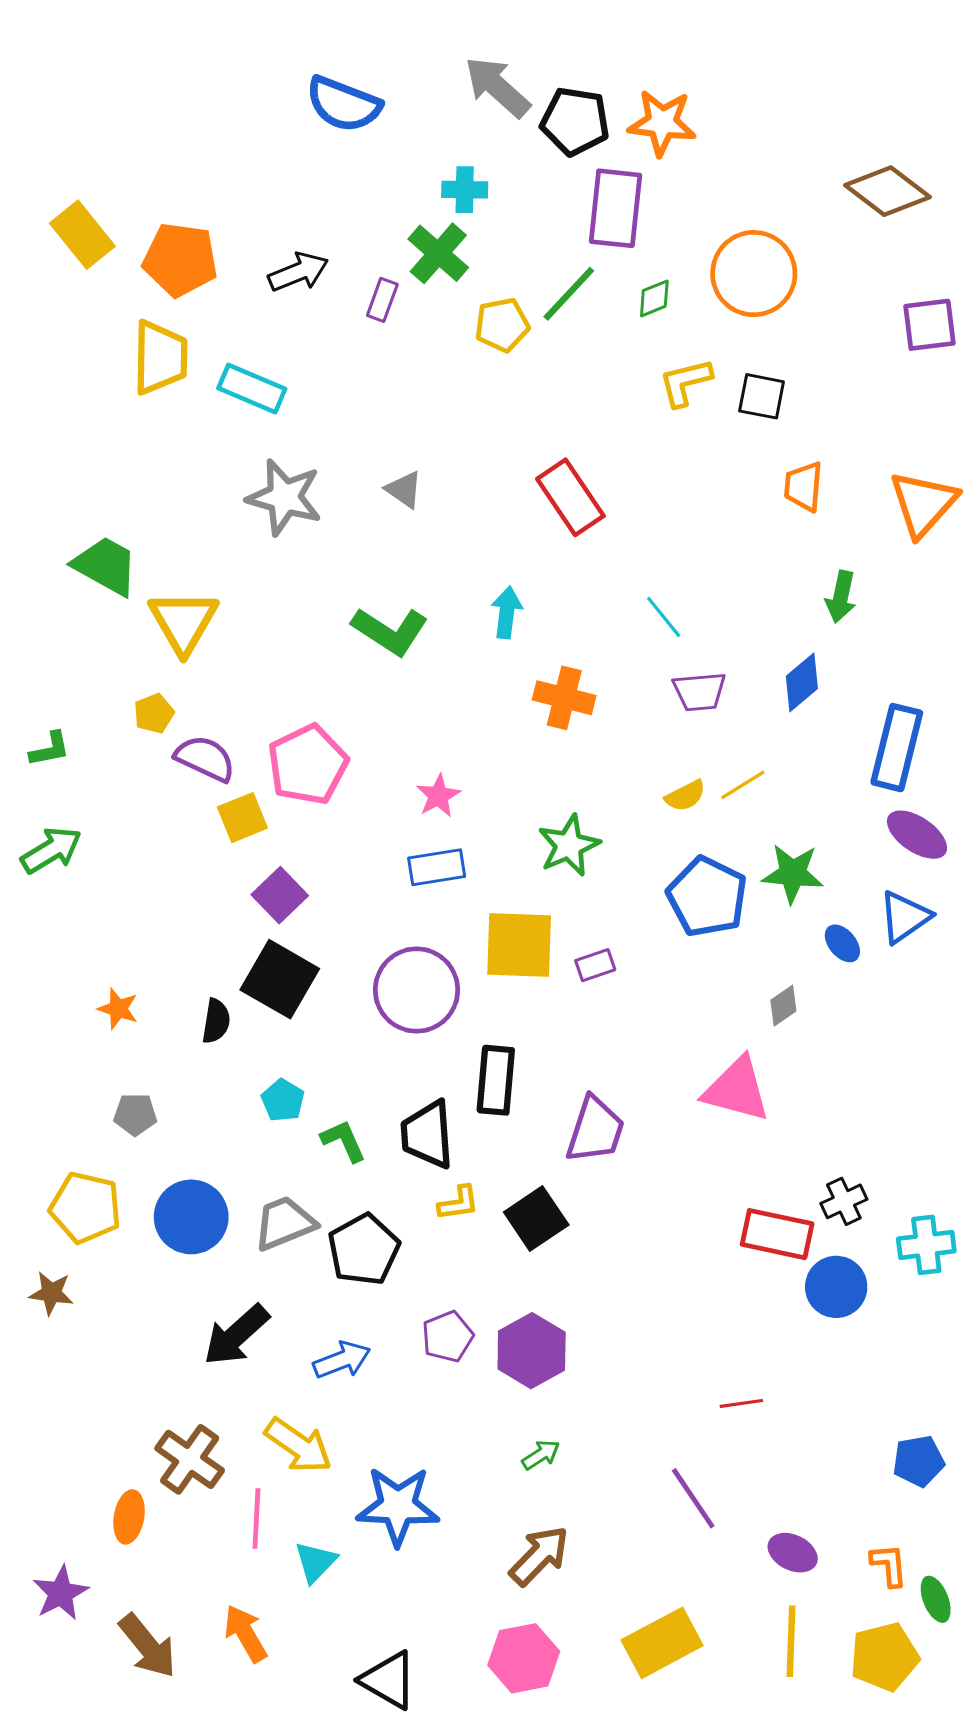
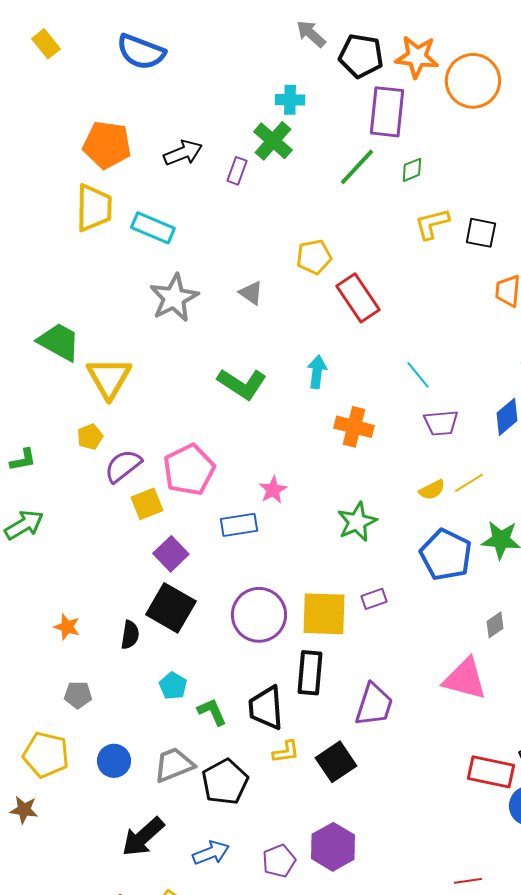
gray arrow: (497, 87) -> (311, 34), size x0.7
blue semicircle: (343, 104) -> (141, 52), moved
yellow rectangle: (82, 235) -> (46, 44), moved, size x0.7
orange circle: (754, 274) -> (473, 81), moved
yellow pentagon: (502, 325) -> (314, 257), moved
gray star: (284, 497) -> (174, 298), turned 30
purple semicircle: (205, 758) -> (123, 466), turned -63
blue rectangle: (437, 867) -> (239, 525), moved
yellow square: (519, 945) -> (324, 614), moved
blue circle: (191, 1217) -> (114, 761), size x0.7
purple pentagon: (448, 1337) -> (279, 861), moved

